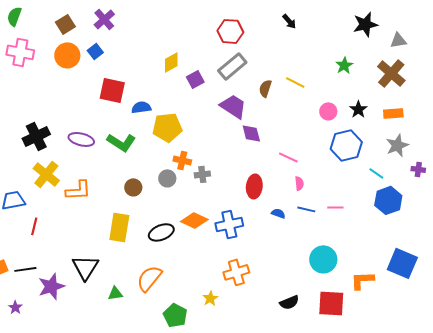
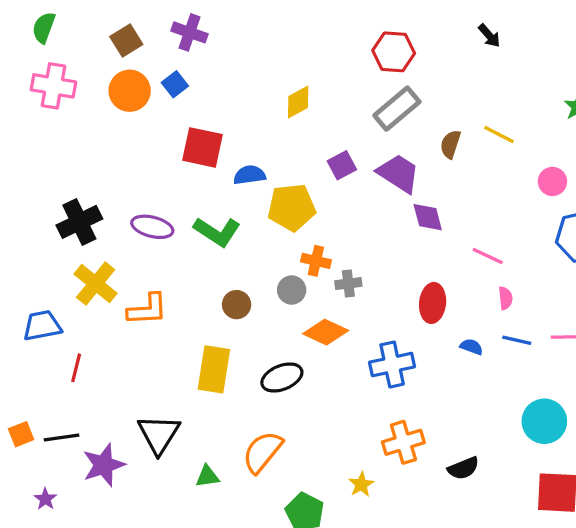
purple cross: (104, 19) -> (190, 32), turned -30
purple square: (195, 79) -> (342, 165), moved
orange diamond: (194, 220) -> (326, 332), moved
black semicircle: (289, 302) -> (463, 468), moved

